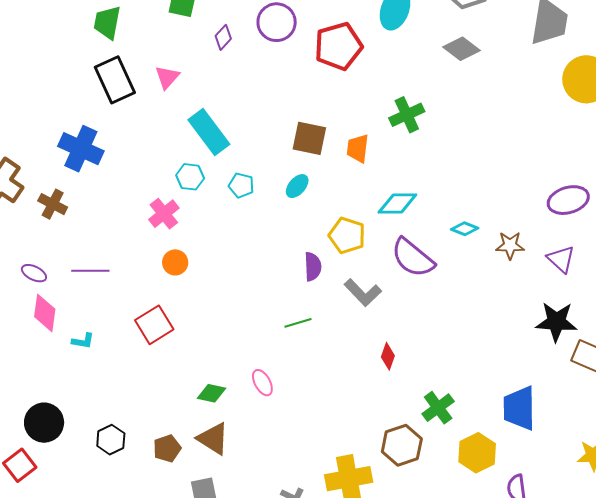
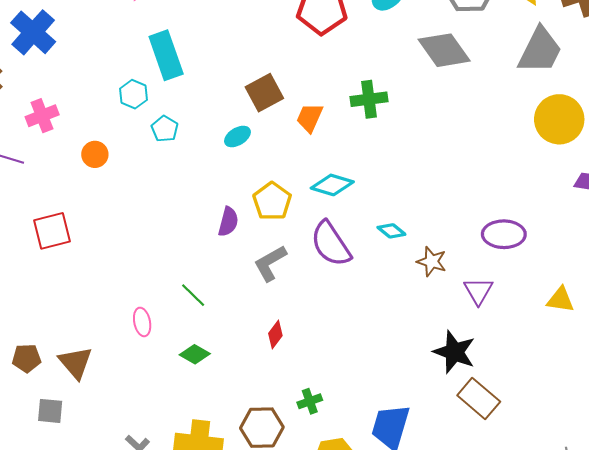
gray diamond: (462, 49) -> (444, 50), size x1.4
brown square: (309, 138) -> (264, 93), turned 33
cyan pentagon: (241, 185) -> (165, 129), moved
pink cross: (164, 214) -> (42, 116), moved
orange circle: (175, 262) -> (95, 154), moved
gray L-shape: (363, 293) -> (270, 263), turned 87
green line: (298, 323) -> (193, 295), moved, turned 44
green diamond: (211, 393) -> (195, 354), moved
green cross: (438, 408) -> (310, 401), size x0.7

